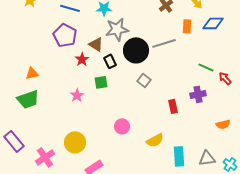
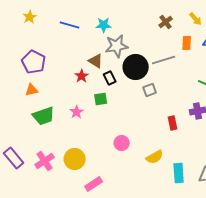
purple pentagon: (65, 35) -> (34, 62), moved
gray square: (144, 80) -> (150, 90), moved, turned 32
green trapezoid: (28, 99) -> (44, 116), moved
pink cross: (45, 157) -> (45, 161), moved

